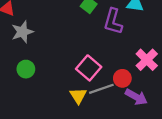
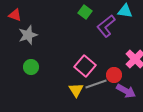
purple L-shape: (113, 21) -> (106, 26), turned 35

